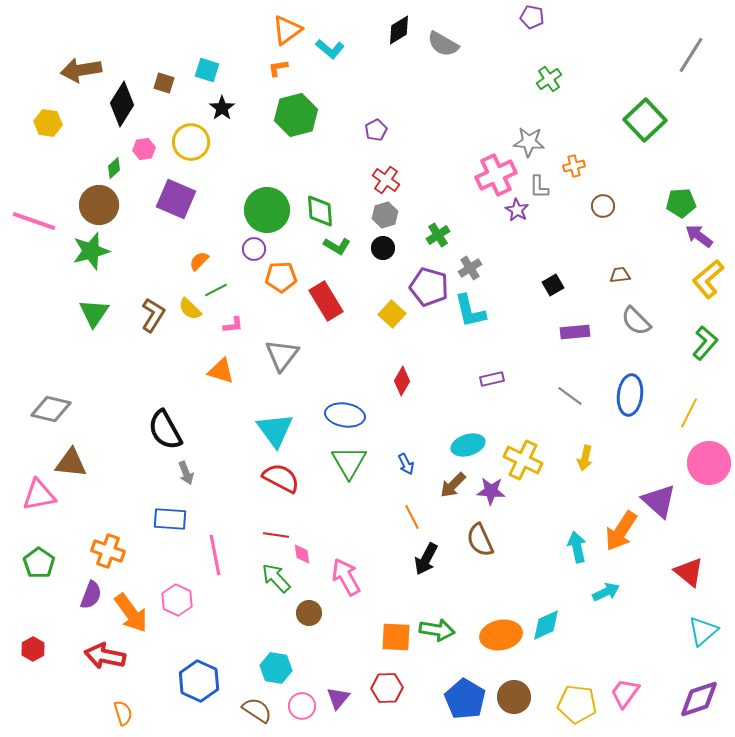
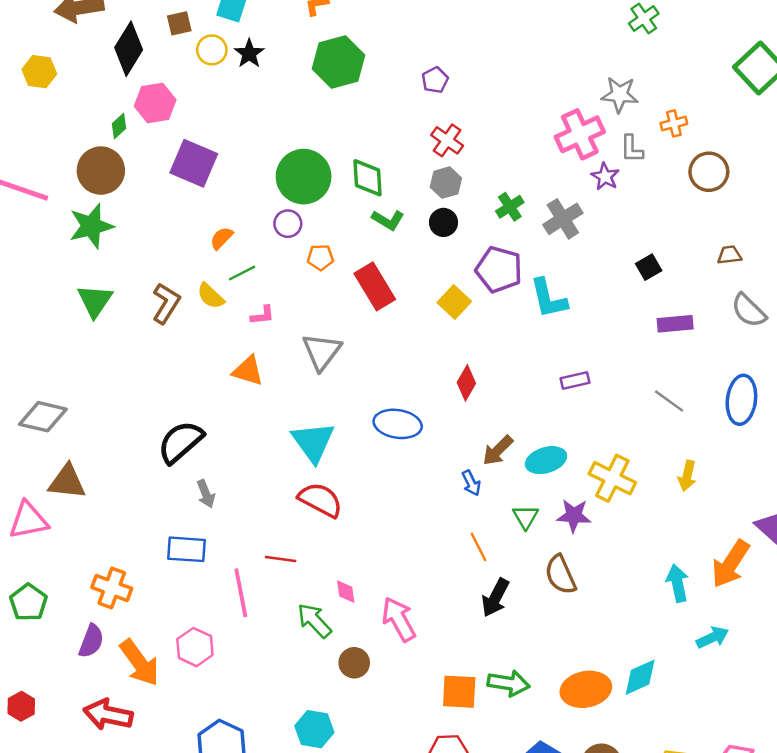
brown square: (164, 83) -> (179, 23), turned -30
yellow circle: (191, 142) -> (212, 50), moved, size x0.7
pink hexagon: (144, 149) -> (155, 103), size x1.5
brown circle: (603, 206) -> (709, 172), size x1.4
gray cross: (470, 268) -> (563, 219), moved, size x1.4
orange pentagon: (281, 277) -> (320, 257), size x0.7
black semicircle: (165, 430) -> (180, 442), turned 78
green triangle: (349, 462) -> (526, 517), moved, size x0.6
brown arrow: (453, 485) -> (498, 450), moved
red line: (276, 535) -> (281, 559), moved

